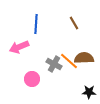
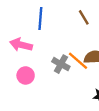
pink arrow: (19, 47) -> (21, 45), turned 36
pink circle: (32, 79) -> (26, 75), moved

